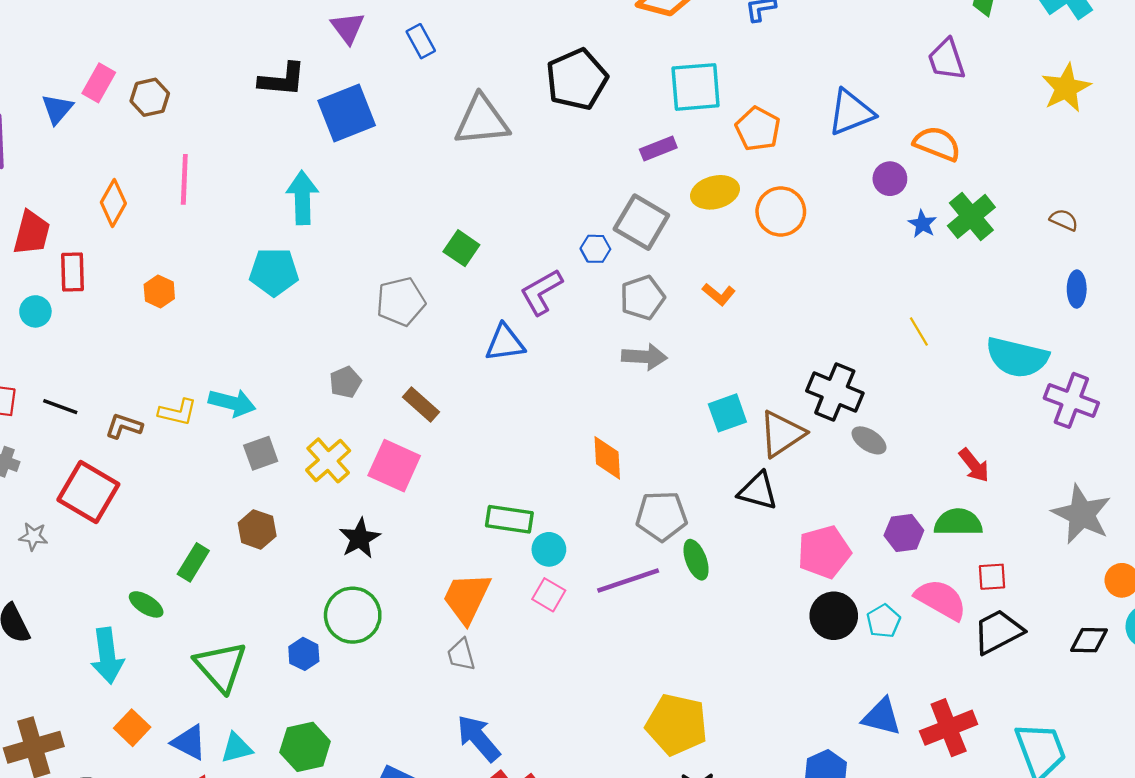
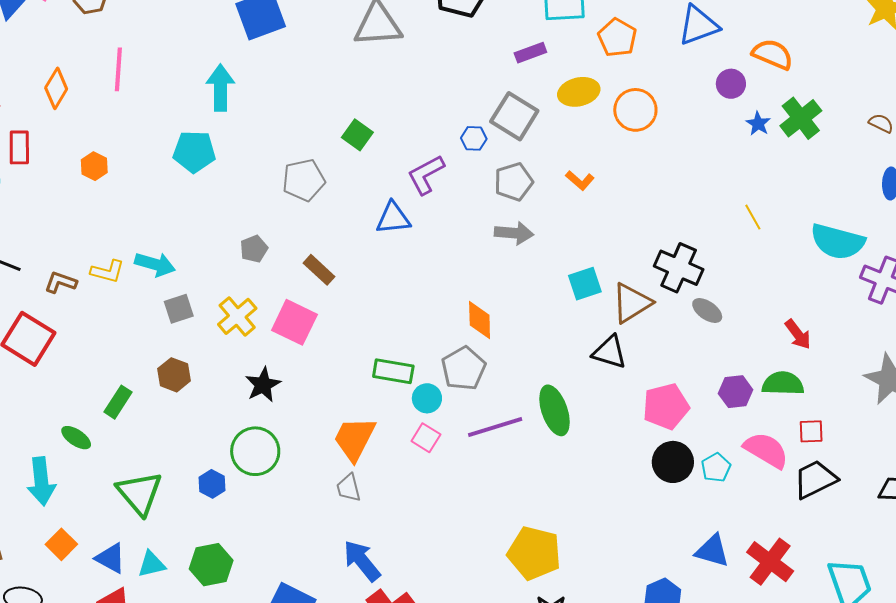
gray pentagon: (661, 516) -> (464, 368), moved, turned -30
green ellipse: (696, 560) -> (554, 410), size x1.4
red cross: (949, 728) -> (770, 562), turned -33

